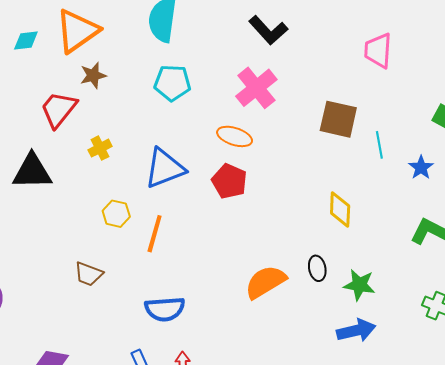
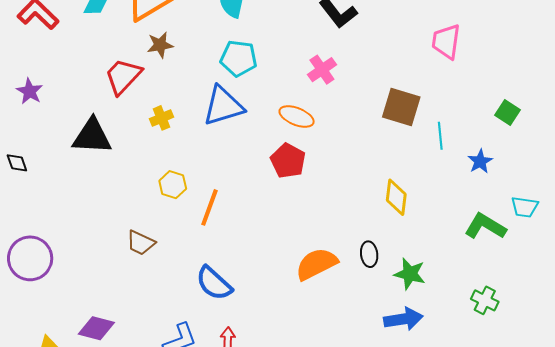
pink cross: (256, 88) -> (322, 70), size x0.7
blue triangle: (165, 168) -> (223, 106), moved
blue semicircle: (165, 309) -> (214, 283), turned 42

